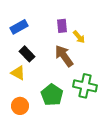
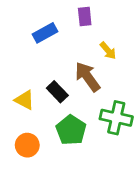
purple rectangle: (62, 26) -> (85, 16), moved
blue rectangle: (19, 27) -> (45, 33), moved
black rectangle: (27, 54) -> (57, 92), moved

